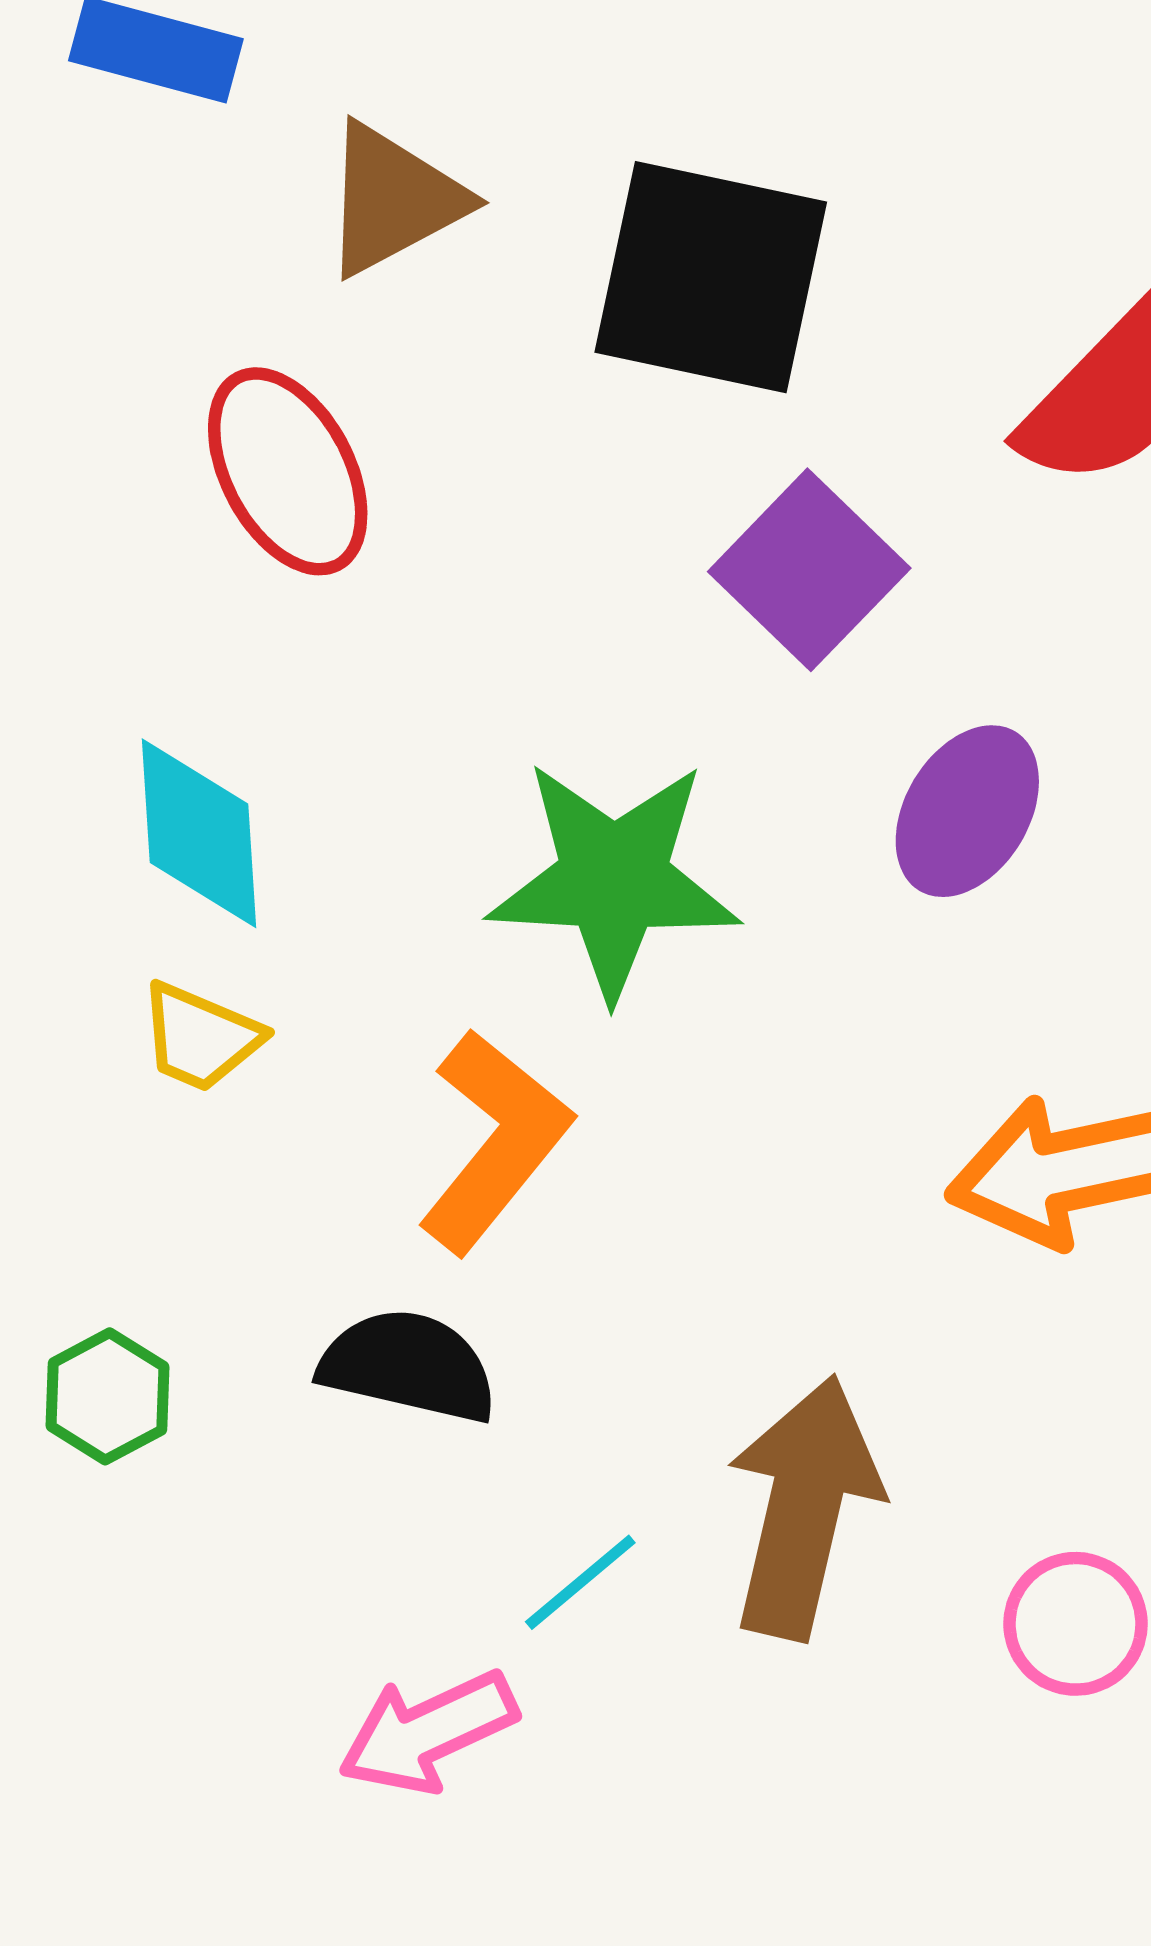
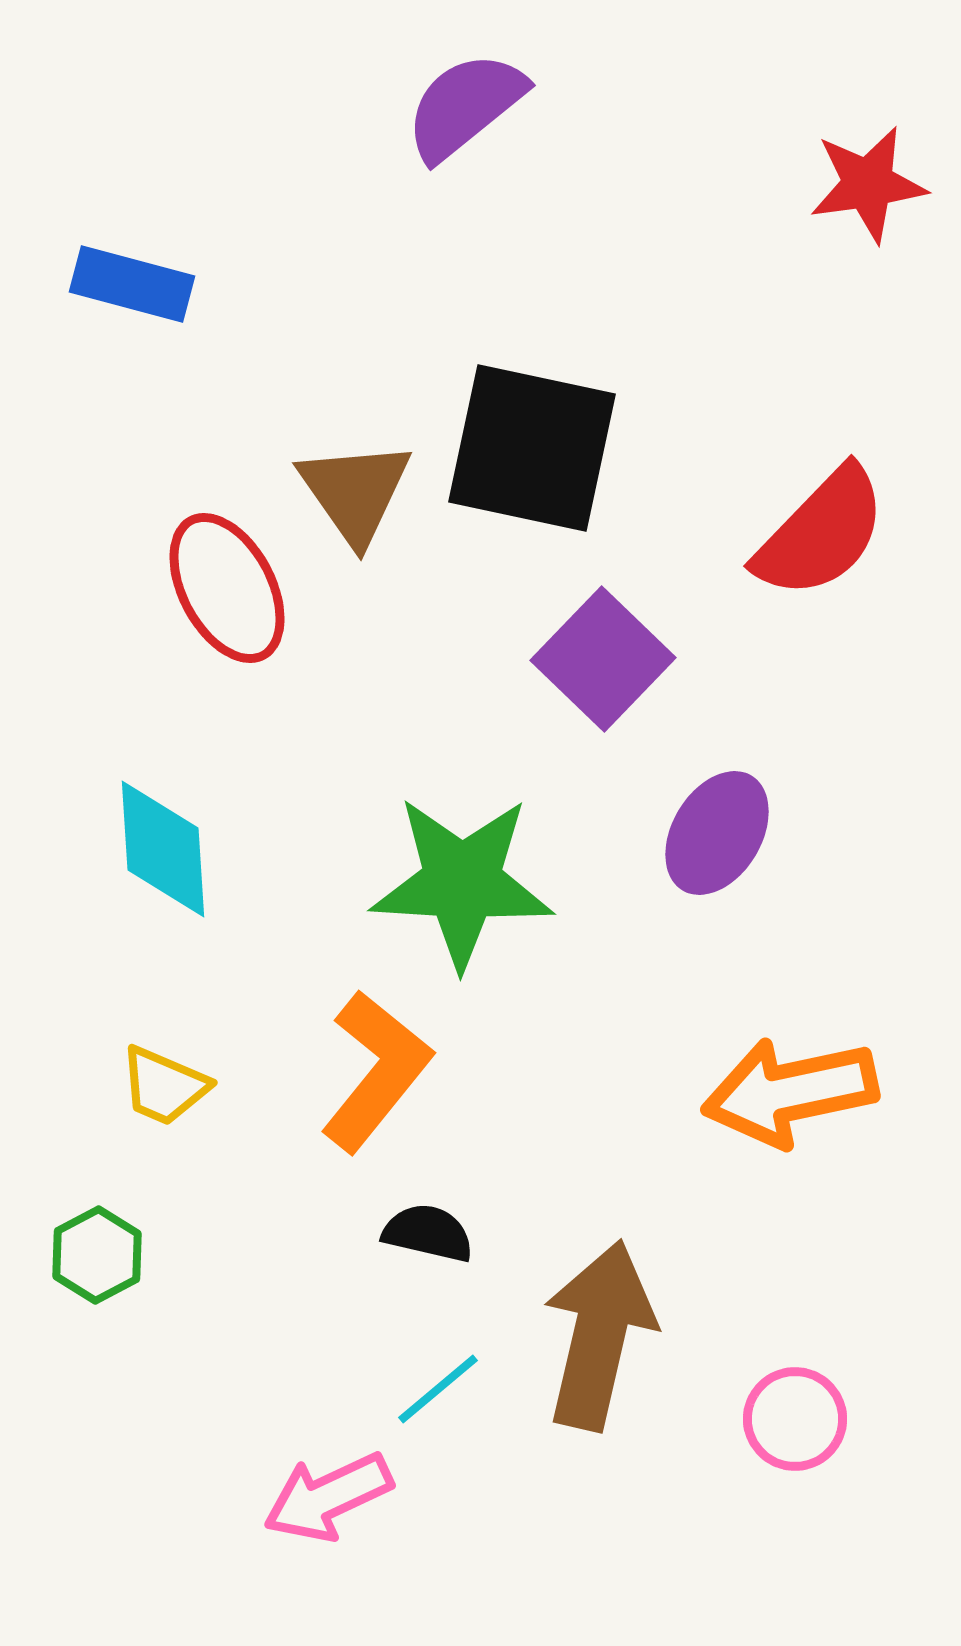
brown triangle: (393, 199) -> (355, 492), moved, turned -37
yellow trapezoid: (200, 1037) -> (164, 1086), moved
black semicircle: (408, 1366) -> (428, 1233), moved, size x0.7

